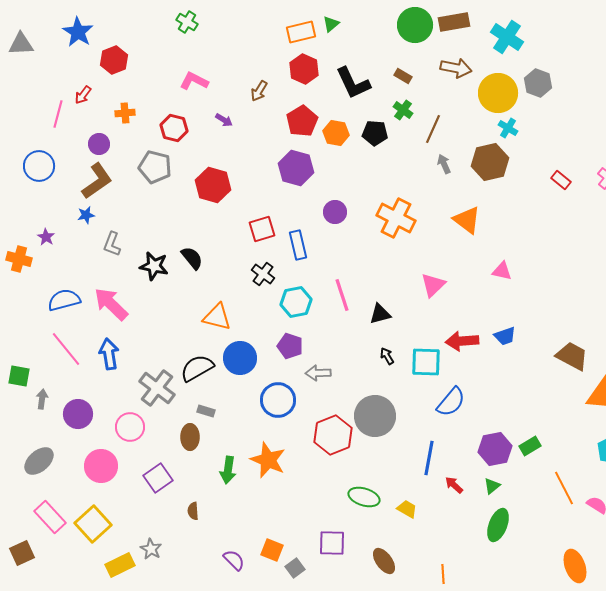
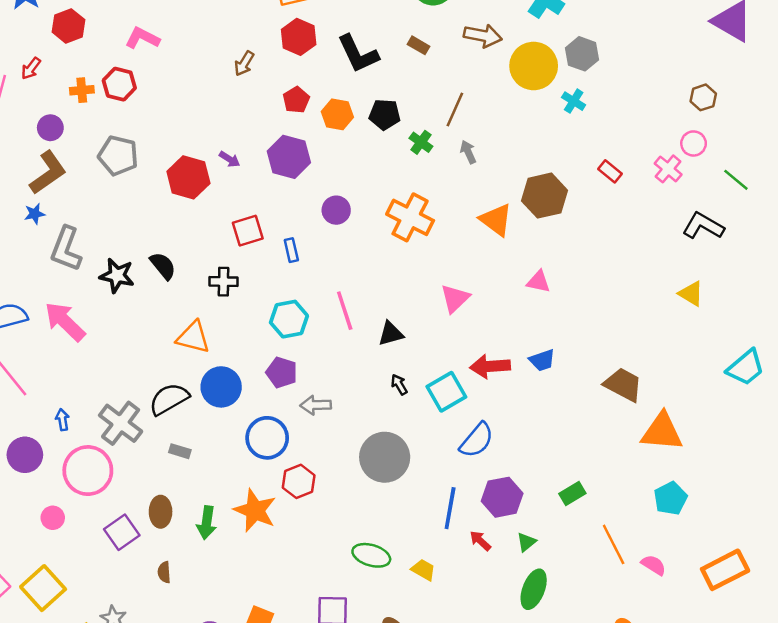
pink L-shape: (194, 81) -> (142, 38), moved
green cross: (403, 110) -> (421, 142), moved
purple arrow: (224, 120) -> (230, 159), moved
red pentagon: (302, 121) -> (296, 100), size x0.7
red hexagon: (174, 128) -> (119, 84), moved
cyan cross: (508, 128) -> (574, 101), moved
brown hexagon: (490, 162) -> (545, 196), moved
gray L-shape: (112, 244) -> (66, 249), size x1.5
blue rectangle: (298, 245) -> (291, 250), size x0.7
black cross: (263, 274) -> (224, 282), moved, turned -35
blue arrow: (109, 354) -> (62, 420), moved, size x0.6
cyan square: (426, 362) -> (446, 392), turned -32
pink circle: (130, 427) -> (88, 471), size x1.4
red hexagon: (333, 435) -> (299, 481), moved, size x0.7
brown ellipse: (190, 437) -> (161, 512), moved
purple hexagon: (495, 449) -> (502, 497), moved
pink circle: (101, 466) -> (53, 518), size x0.6

